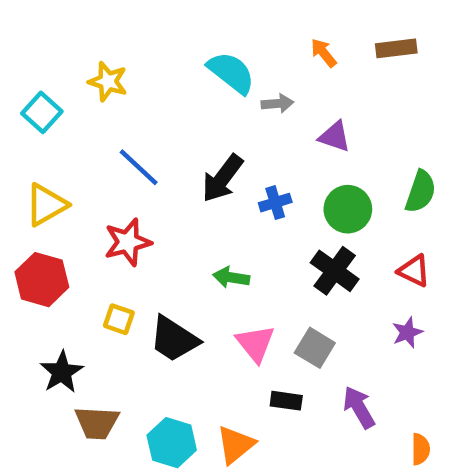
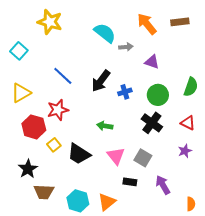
orange arrow: (324, 53) -> (147, 24), size x1.6
yellow star: (108, 81) -> (50, 22), moved, size x1.4
red hexagon: (42, 280) -> (34, 127), moved
yellow square: (119, 319) -> (54, 145), turned 32

